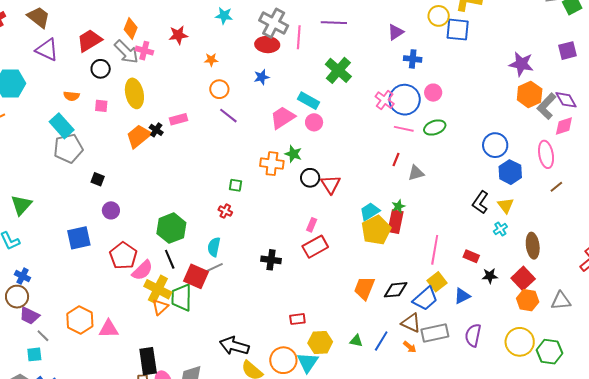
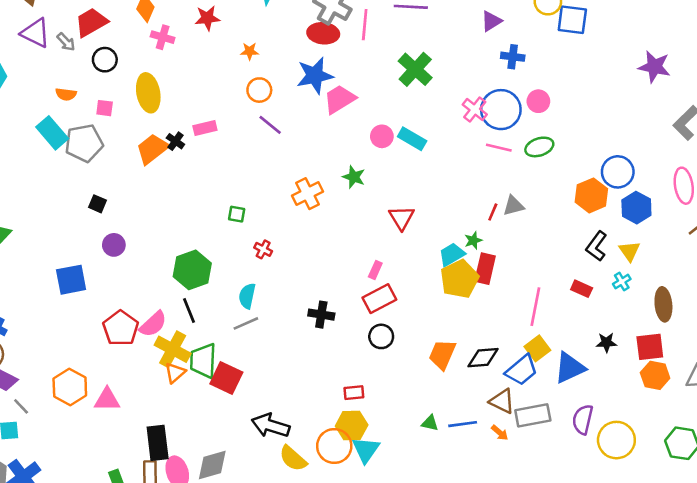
gray arrow: (126, 52) -> (66, 42), moved, size x0.6
blue star: (262, 77) -> (315, 76), size x1.8
orange hexagon: (530, 94) -> (591, 195), moved
cyan rectangle: (308, 101) -> (412, 139), moved
pink trapezoid: (283, 118) -> (340, 99), moved
gray pentagon: (68, 148) -> (84, 143), moved
red line: (396, 159) -> (493, 212), moved
orange cross: (272, 164) -> (308, 194), moved, turned -35
black circle: (310, 178) -> (381, 336), moved
green square: (235, 185) -> (237, 214), moved
green star: (398, 206) -> (473, 240), moved
red pentagon: (123, 256) -> (121, 328), moved
red rectangle: (471, 256) -> (582, 289), moved
red square: (196, 276) -> (226, 378), moved
red square: (523, 278) -> (650, 347), turned 35
blue triangle: (462, 296) -> (570, 368), size x1.5
blue line: (381, 341) -> (463, 424), turned 50
yellow hexagon: (320, 342) -> (352, 426), moved
yellow circle: (520, 342) -> (616, 440), moved

